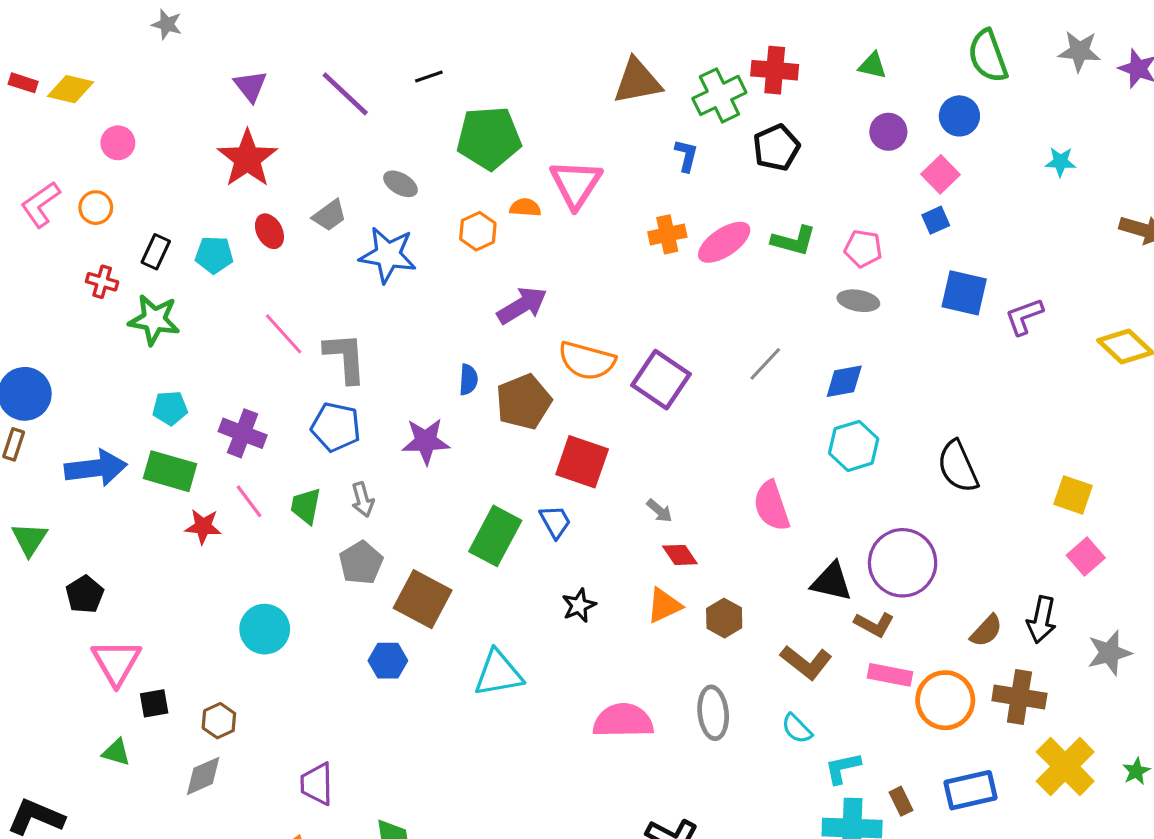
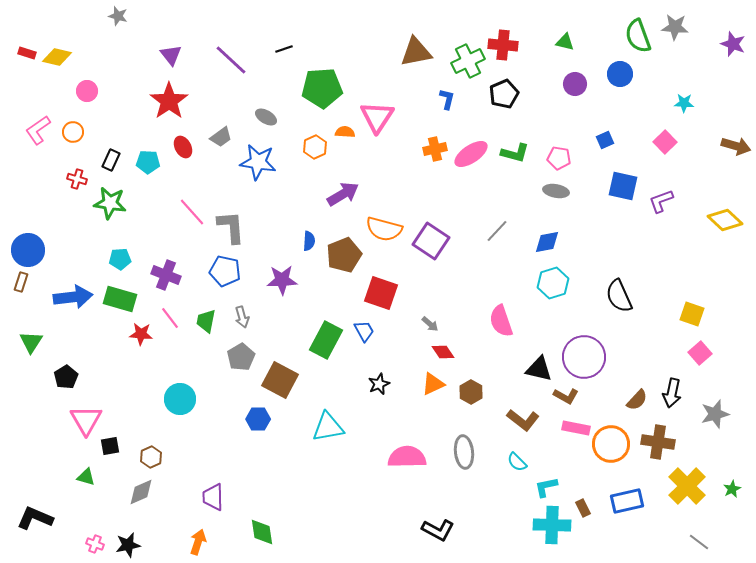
gray star: (1079, 51) -> (675, 27), moved
pink square: (940, 174) -> (665, 142), moved

